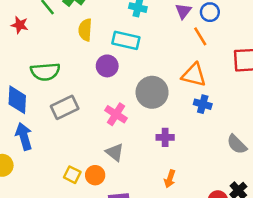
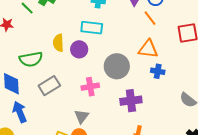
yellow semicircle: (85, 30) -> (58, 43), moved
pink cross: (116, 114) -> (90, 87), turned -36
purple cross: (165, 137) -> (131, 101), size x1.5
gray triangle: (115, 152) -> (82, 116), moved, turned 35

